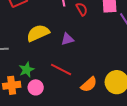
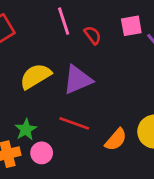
purple triangle: (67, 39) -> (78, 80), size x1.6

